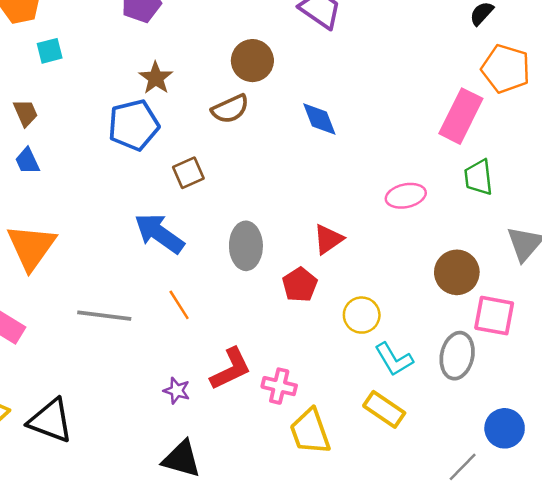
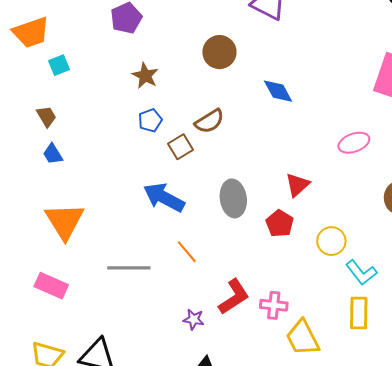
brown semicircle: (230, 109) -> (209, 121), moved
blue pentagon: (134, 125) -> (150, 120), moved, size x0.6
yellow rectangle: (384, 409) -> (359, 313), turned 64

